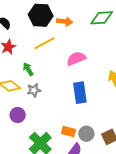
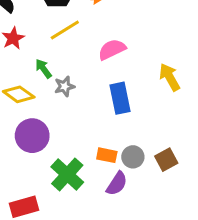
gray star: (34, 90) -> (65, 86), moved
purple circle: (18, 115) -> (32, 136), size x1.5

